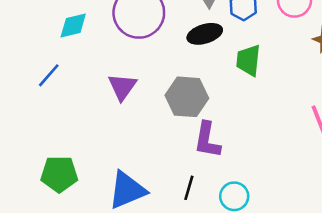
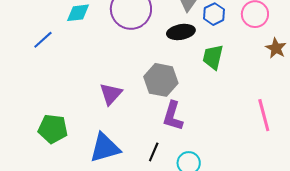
blue line: (49, 75) -> (43, 40), moved
purple triangle: (122, 87) -> (111, 94), moved

